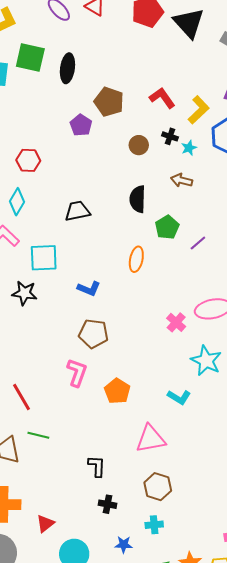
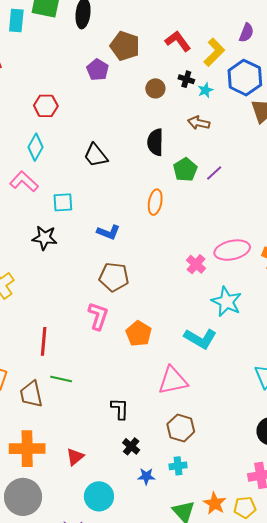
black trapezoid: (77, 211) -> (96, 155), turned -116
purple line: (198, 243) -> (214, 173), moved
cyan square: (44, 258) -> (63, 202), size x0.7
red line: (22, 397) -> (44, 341), turned 36
cyan L-shape: (179, 397) -> (200, 338), size x1.4
black cross: (107, 504) -> (131, 446), turned 30
red triangle: (45, 524) -> (75, 457), moved
blue star: (124, 545) -> (146, 476), moved

